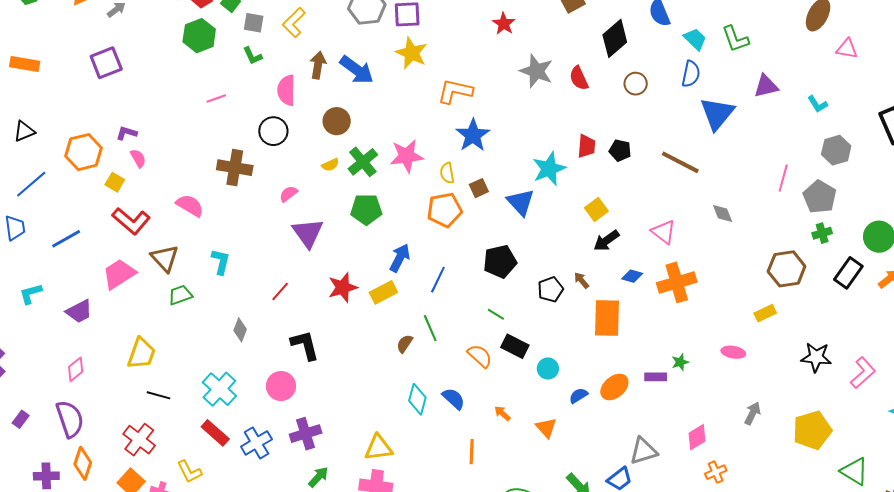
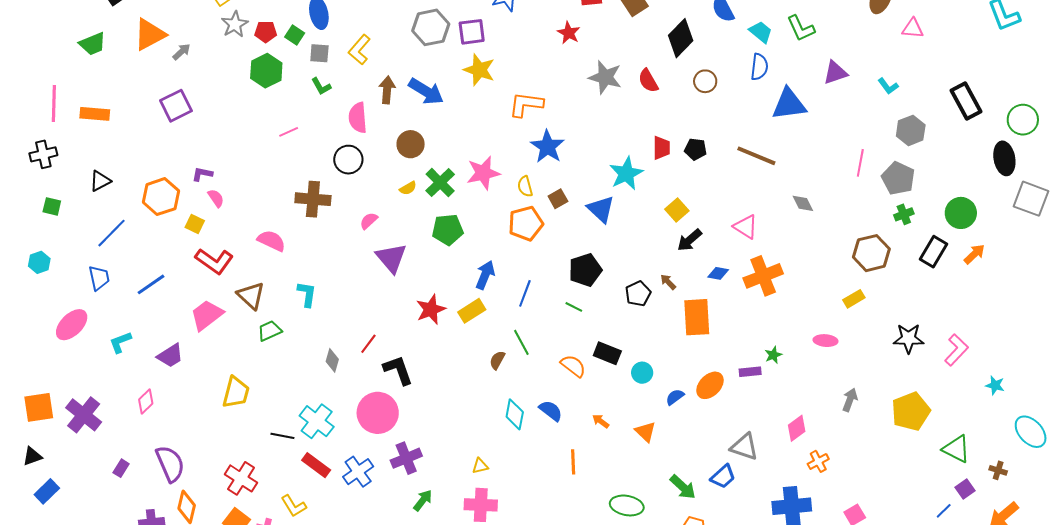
blue triangle: (717, 114) -> (789, 104), turned 48
red line: (280, 291) -> (368, 344), moved
green line: (496, 314) -> (574, 307), moved
pink diamond: (76, 369) -> (146, 401), moved
pink circle: (281, 386) -> (378, 413), size x1.4
black line: (159, 395) -> (282, 436), moved
yellow triangle: (379, 448) -> (480, 466), size x0.6
gray triangle: (643, 451) -> (744, 447), turned 40

